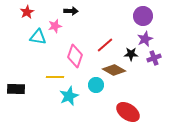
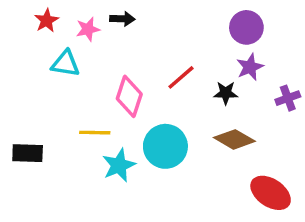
pink star: (55, 26) -> (88, 29), moved
purple cross: (154, 58) -> (288, 98), moved
brown diamond: (114, 70) -> (234, 139), moved
cyan circle: (96, 85) -> (165, 146), size x1.6
red ellipse: (128, 112) -> (271, 193), moved

